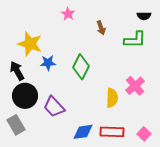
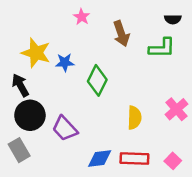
brown arrow: (101, 28) -> (121, 34), size x1.5
blue star: (48, 63) -> (65, 62), moved
pink cross: (135, 86) -> (176, 109), moved

